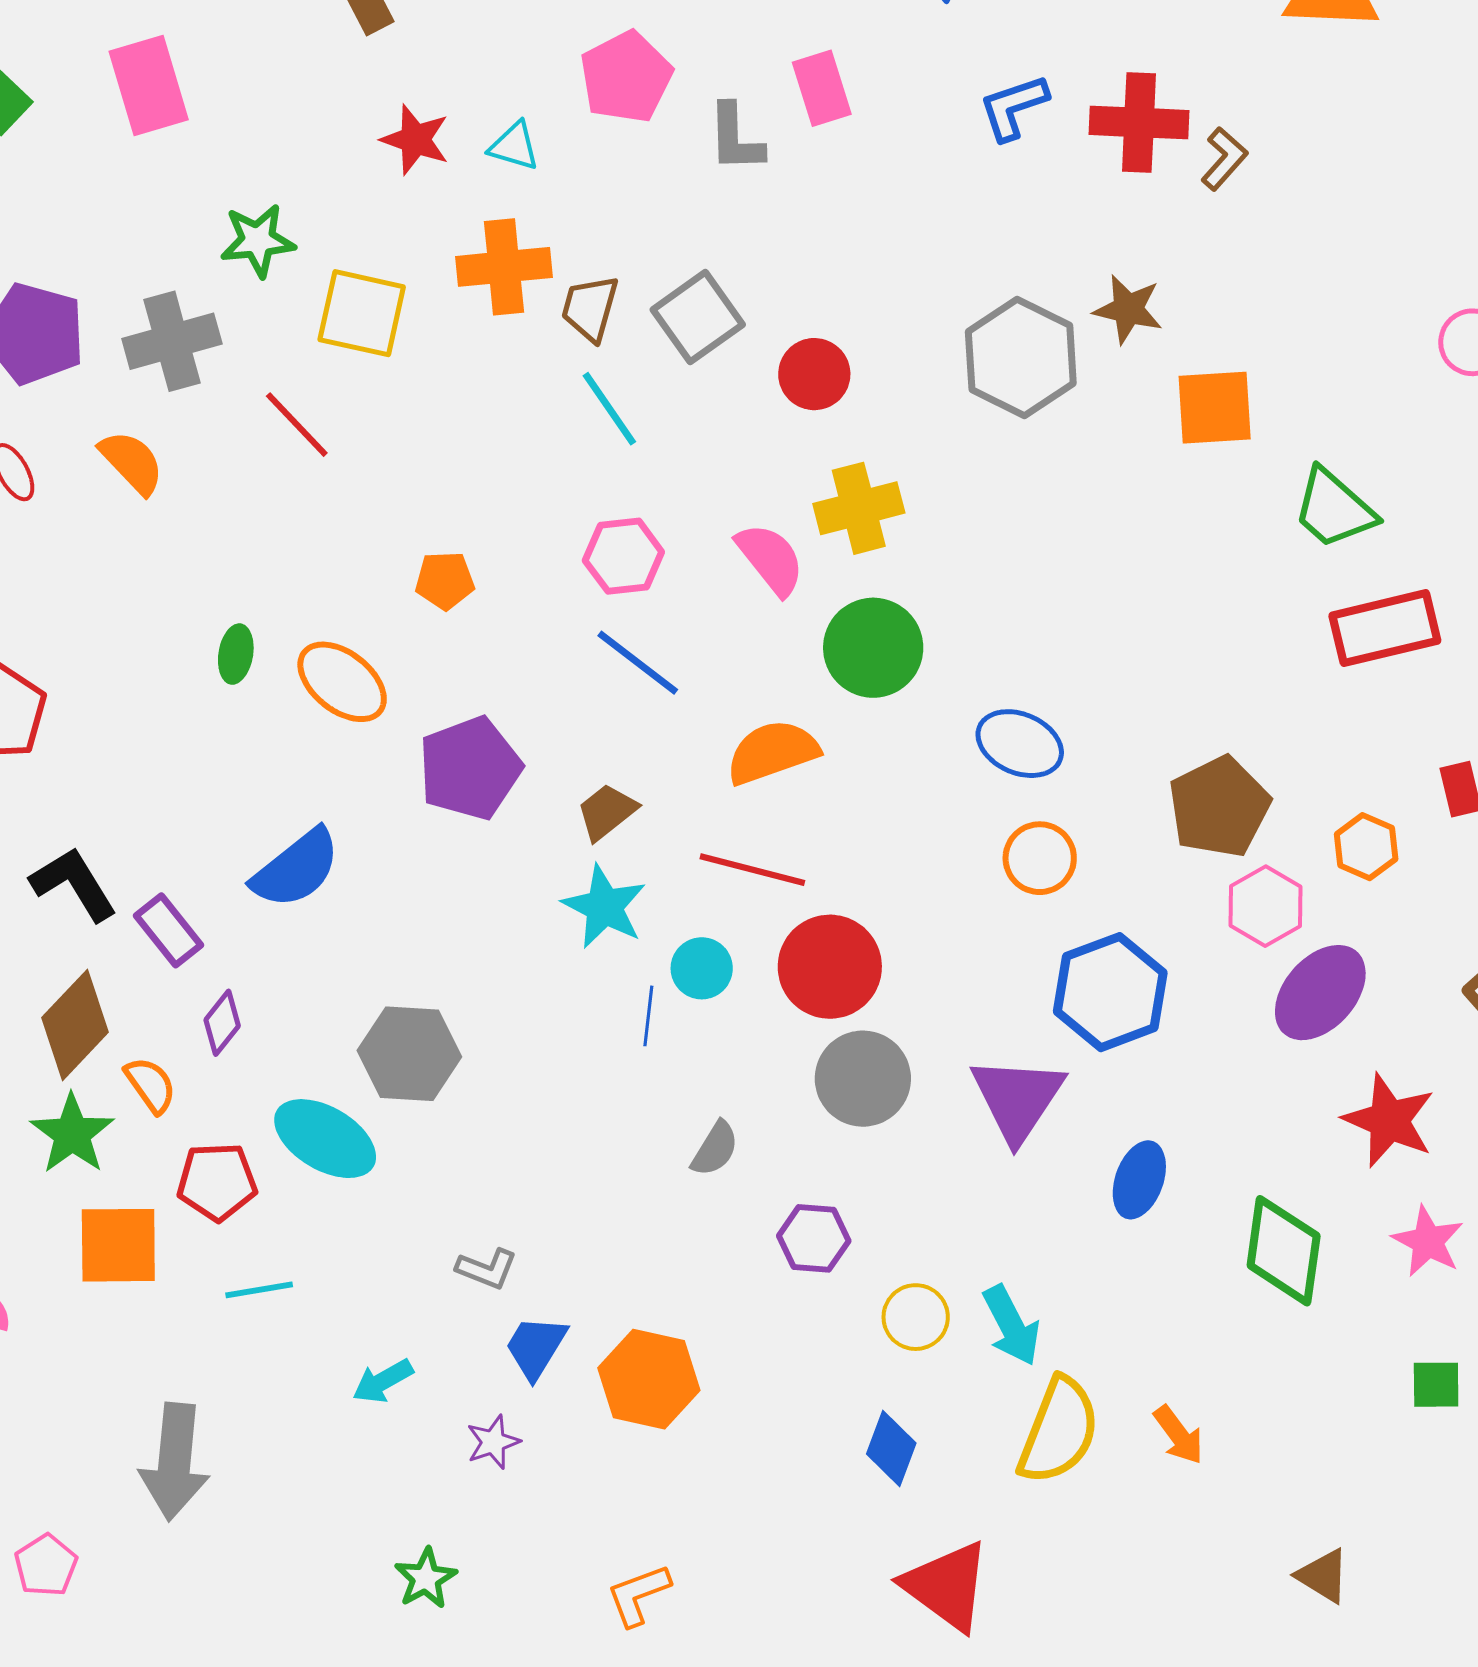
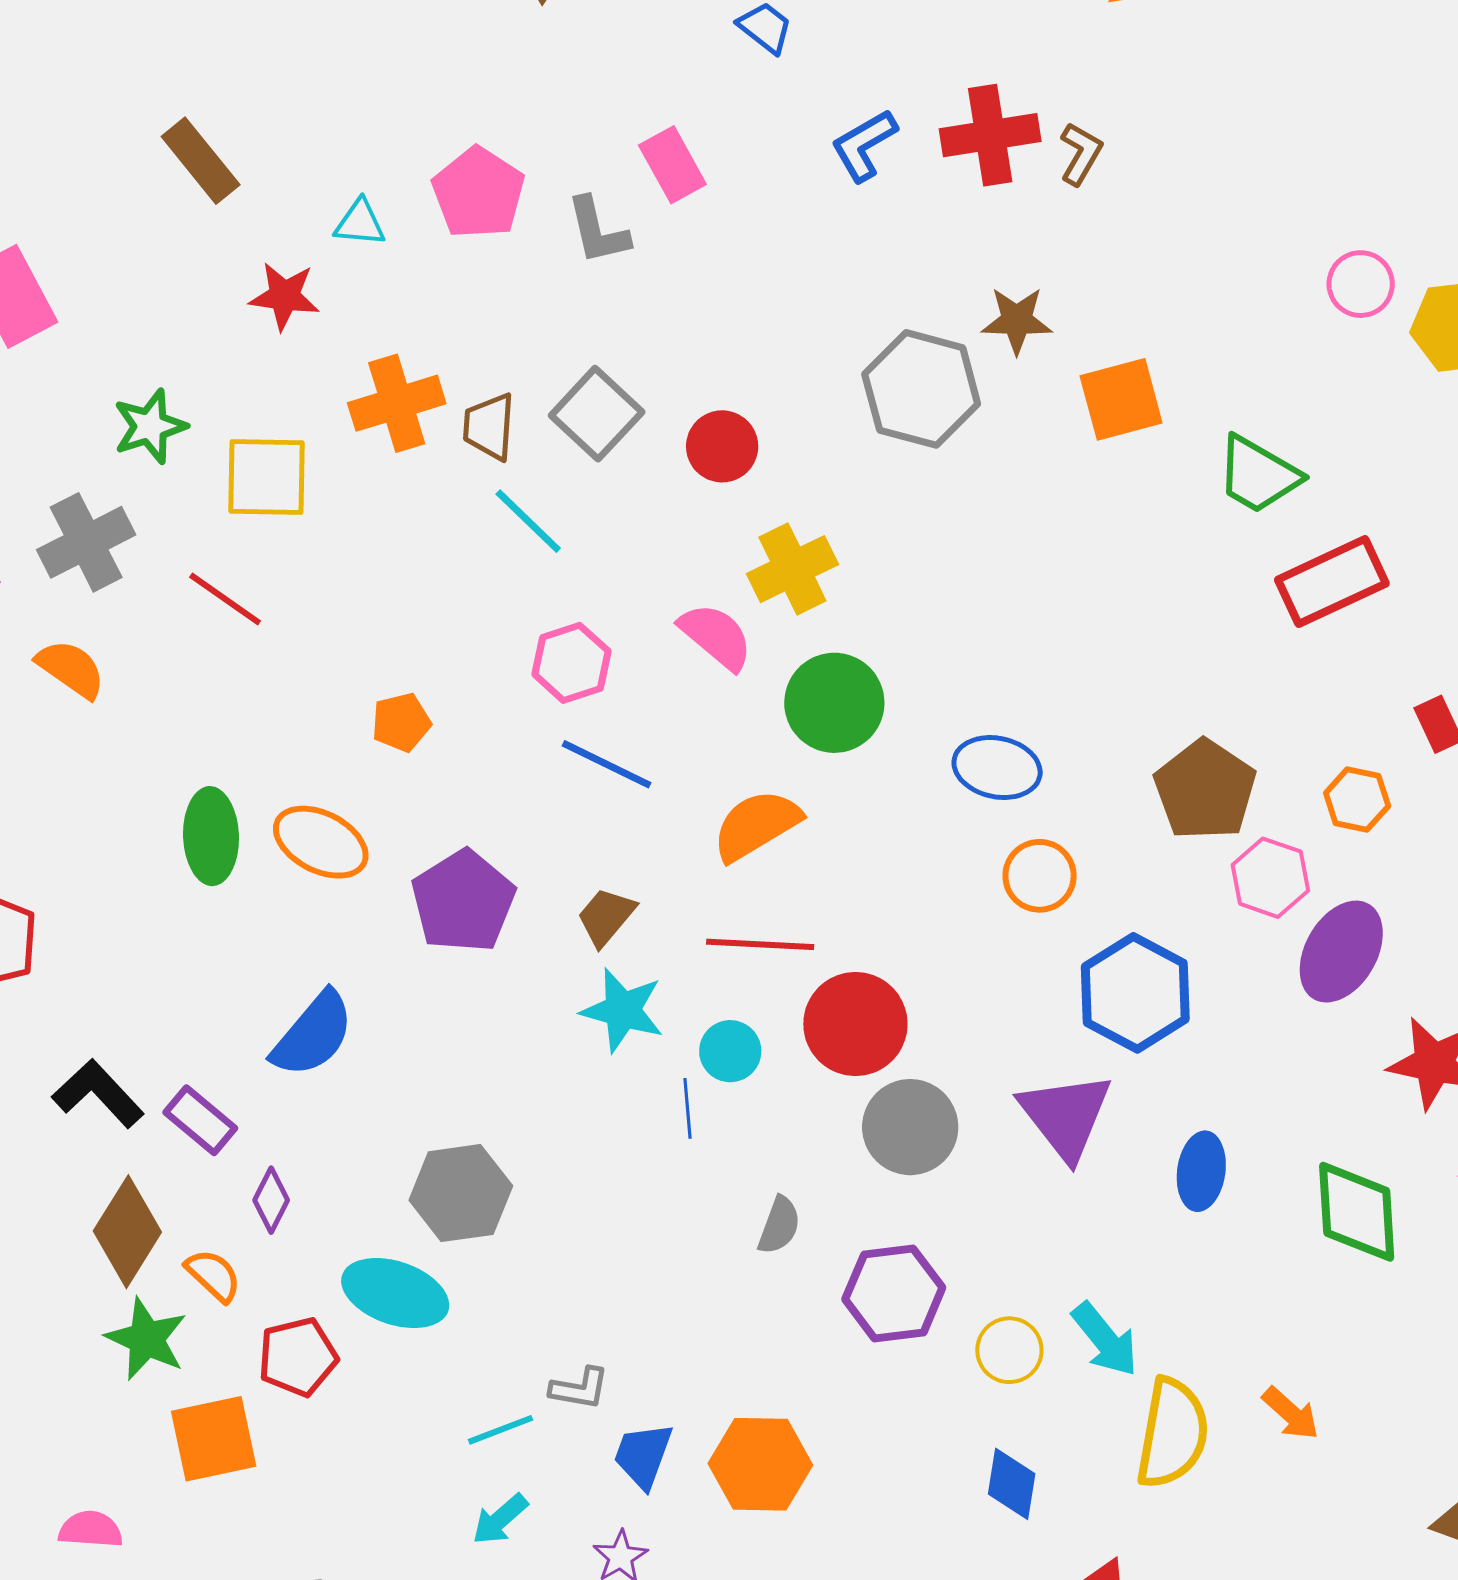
cyan triangle: (514, 146) -> (360, 223), moved
green ellipse: (236, 654) -> (211, 836), size x1.6
purple hexagon: (814, 1238) -> (894, 1293), size x1.4
cyan line: (259, 1290) -> (501, 1430), moved

